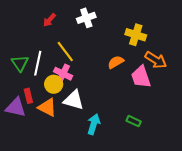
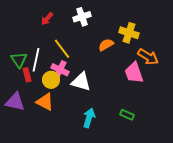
orange semicircle: (116, 62) -> (106, 45), moved
red rectangle: (28, 96) -> (27, 75), moved
white triangle: (74, 100) -> (81, 82), moved

